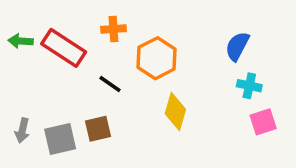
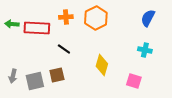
blue semicircle: (237, 46) -> (148, 18), moved
red rectangle: (64, 48) -> (37, 28), turned -30
orange hexagon: (156, 58) -> (96, 18), moved
pink square: (263, 122) -> (134, 81), moved, turned 35

